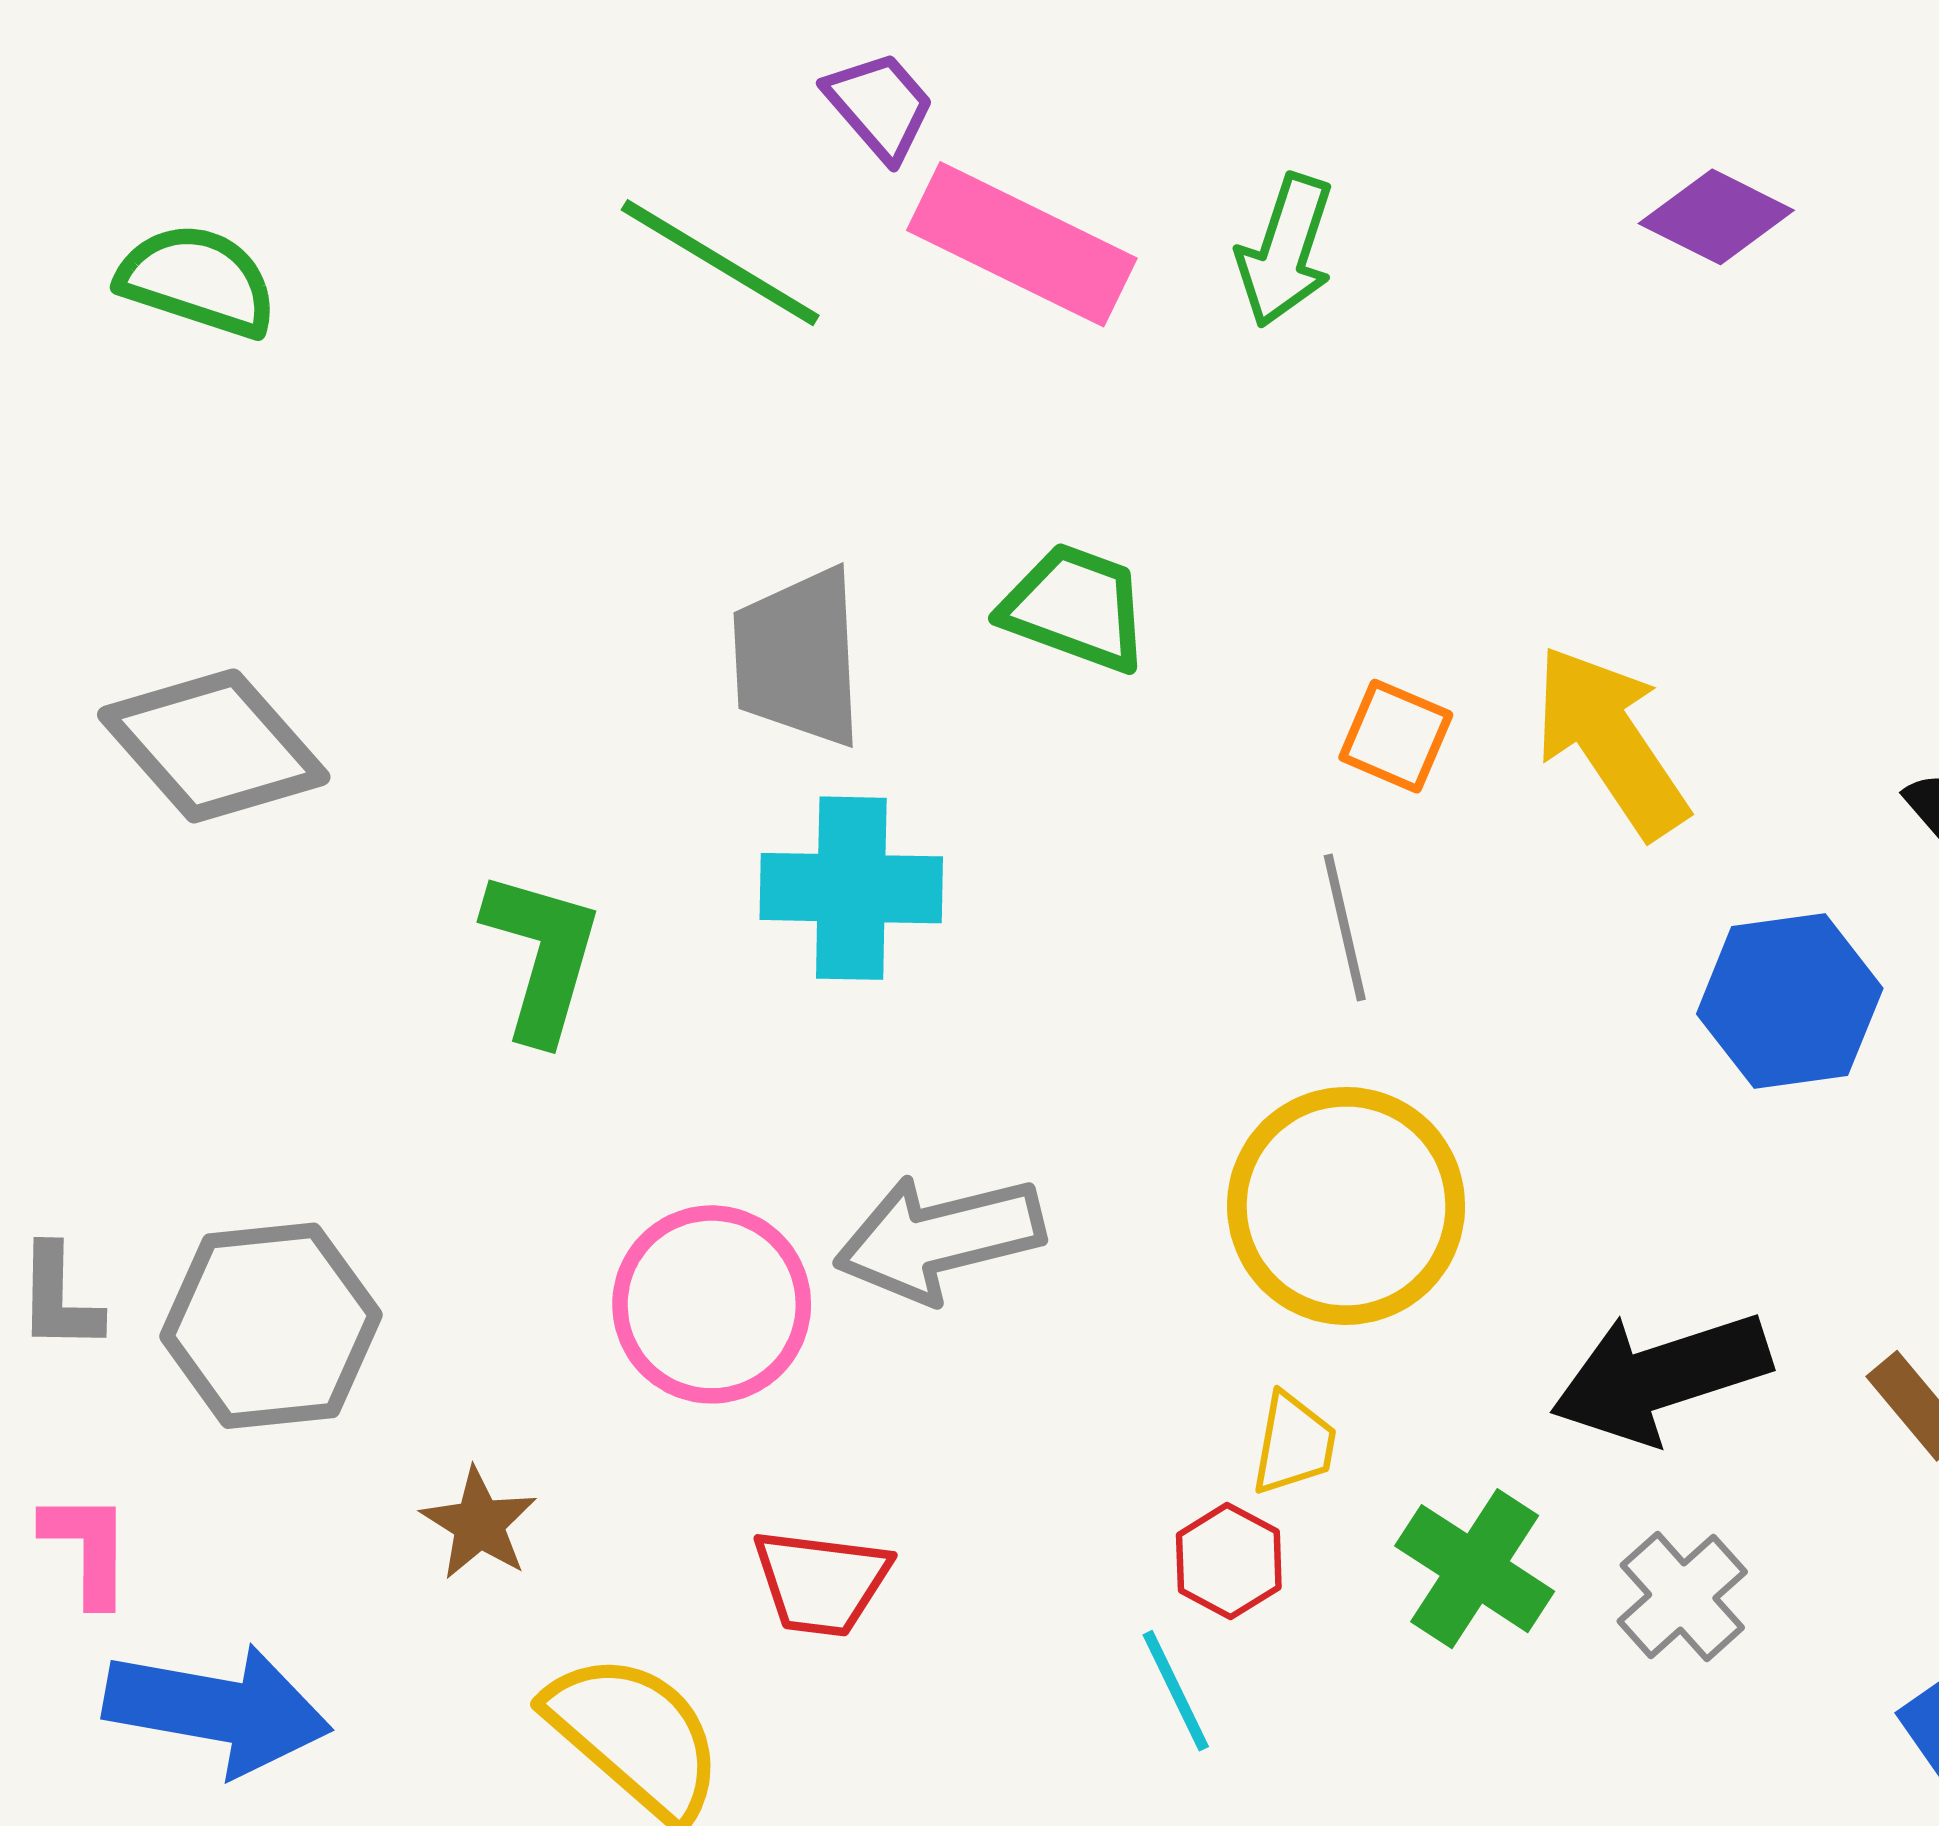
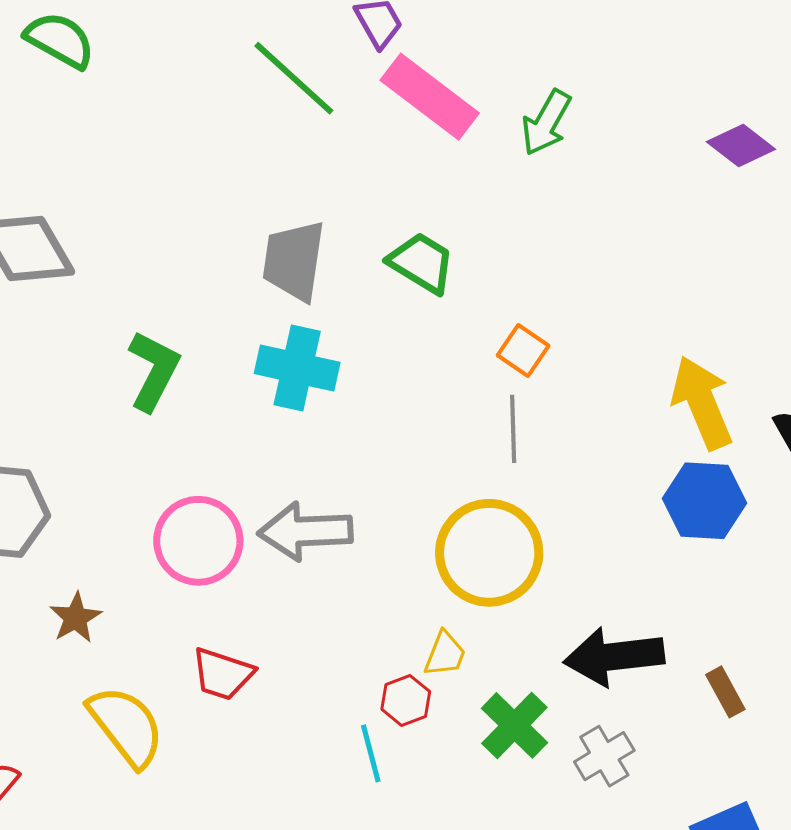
orange square: (1396, 736) -> (523, 351), moved
yellow arrow: (1611, 741) -> (702, 403), moved

